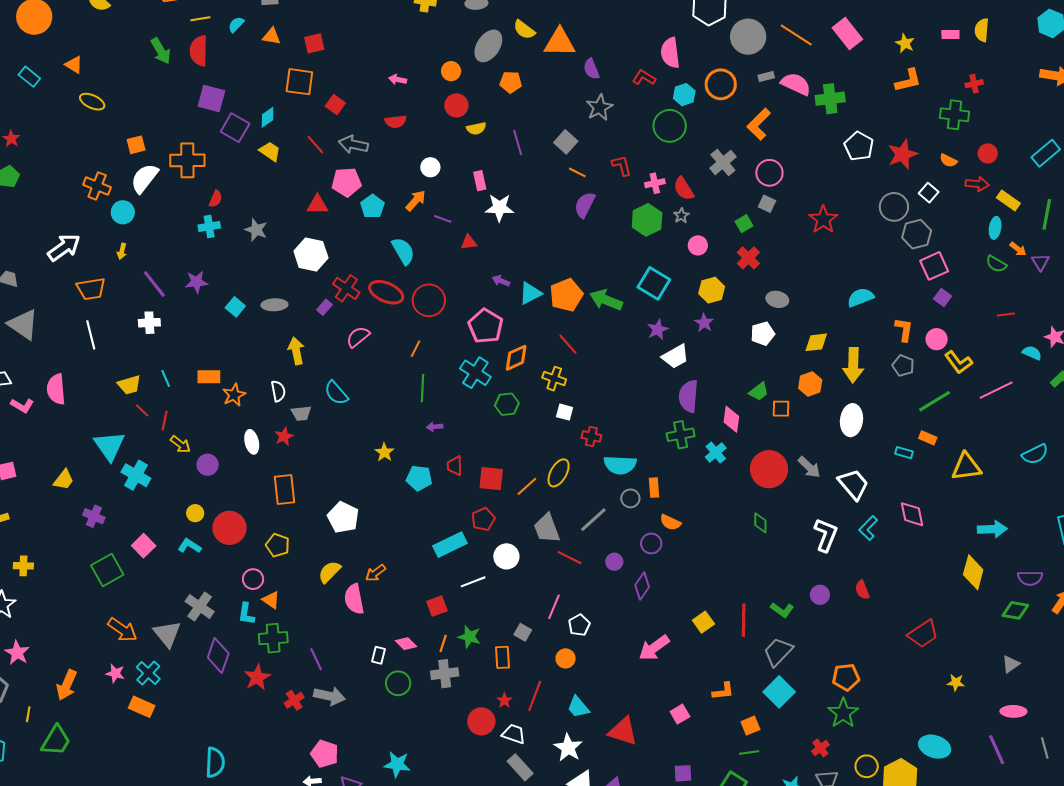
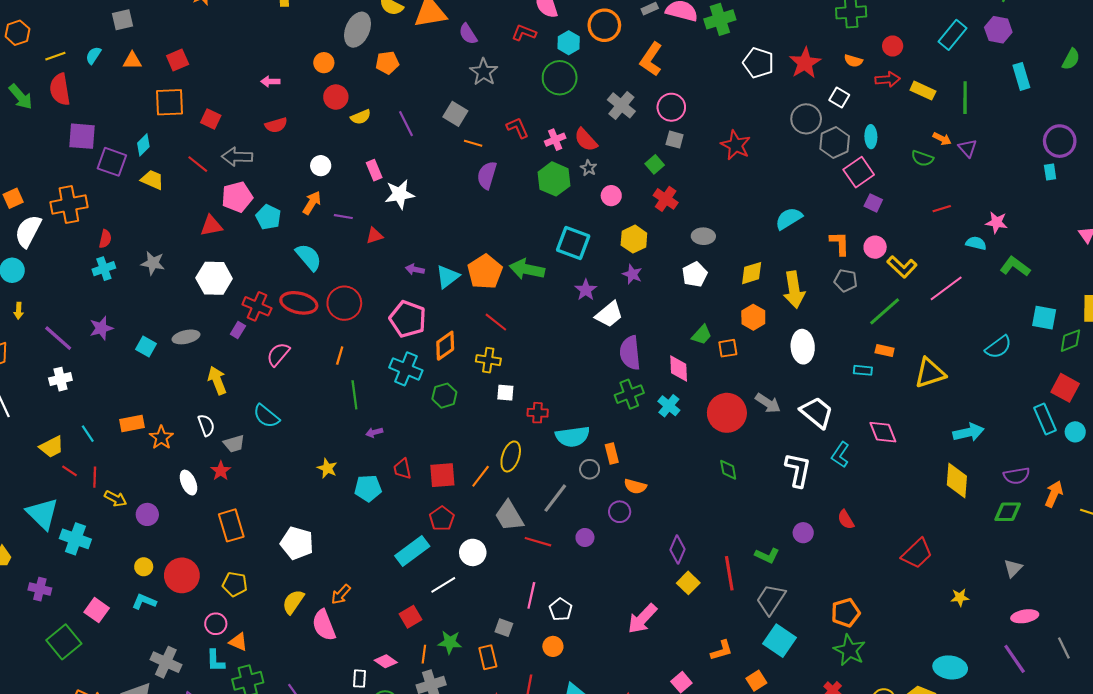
cyan ellipse: (995, 228) -> (871, 137), moved
purple diamond: (642, 586) -> (677, 549), moved

